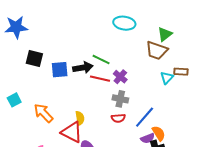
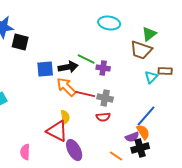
black square: (34, 58) -> (20, 42), moved
purple cross: (120, 77) -> (103, 68), moved, turned -32
red line: (100, 79) -> (85, 94), moved
orange arrow: (43, 113) -> (66, 87), moved
blue line: (145, 117) -> (146, 116), moved

